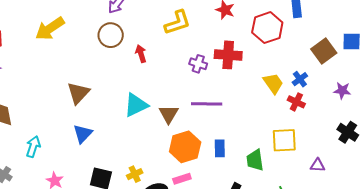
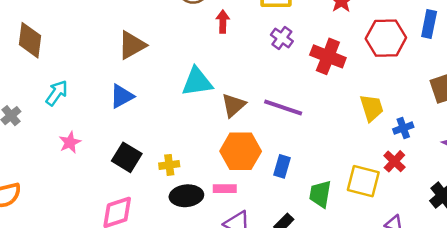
purple cross: (198, 64) -> (282, 38), moved
blue cross: (300, 79) -> (403, 128), moved
red cross: (296, 102) -> (394, 161), moved

